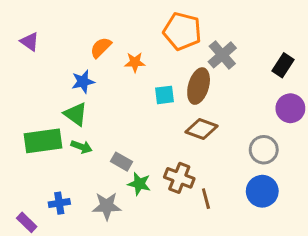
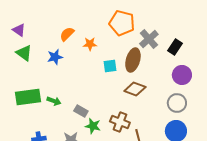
black rectangle: (283, 65) -> (175, 47), moved
purple circle: (290, 108) -> (182, 75), moved
green triangle: (76, 114) -> (24, 53), moved

